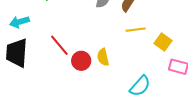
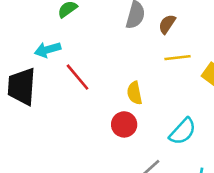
cyan arrow: (19, 22) -> (48, 50), moved
red circle: (81, 61) -> (124, 124), moved

